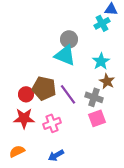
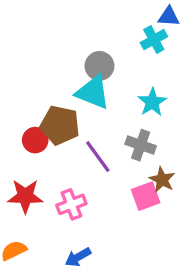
brown star: (107, 81) -> (162, 180), moved
brown pentagon: (44, 88) -> (60, 125), moved
red circle: (26, 94) -> (35, 140), moved
gray cross: (94, 97) -> (141, 145), moved

